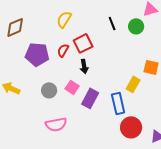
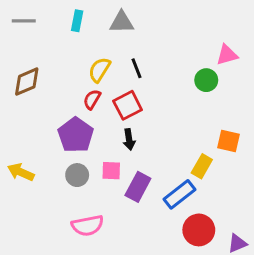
black line: (112, 23) -> (136, 68), moved
red semicircle: (63, 50) -> (92, 99), moved
purple pentagon: (37, 54) -> (76, 135), moved, turned 30
pink square: (72, 87) -> (111, 171), turned -32
blue rectangle: (118, 103) -> (180, 194), turned 65

